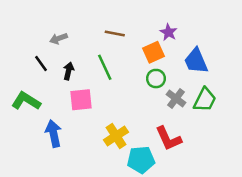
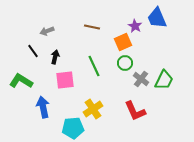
blue trapezoid: (196, 61) -> (157, 18), moved
green line: (105, 67) -> (94, 66), moved
cyan pentagon: (141, 160) -> (73, 128), moved

